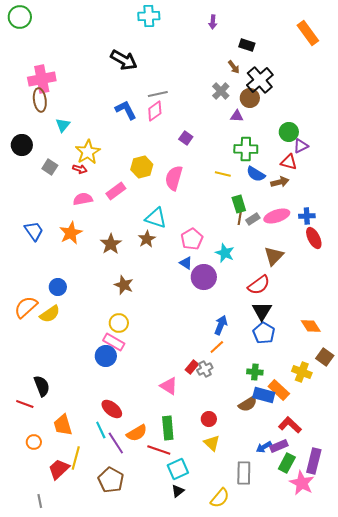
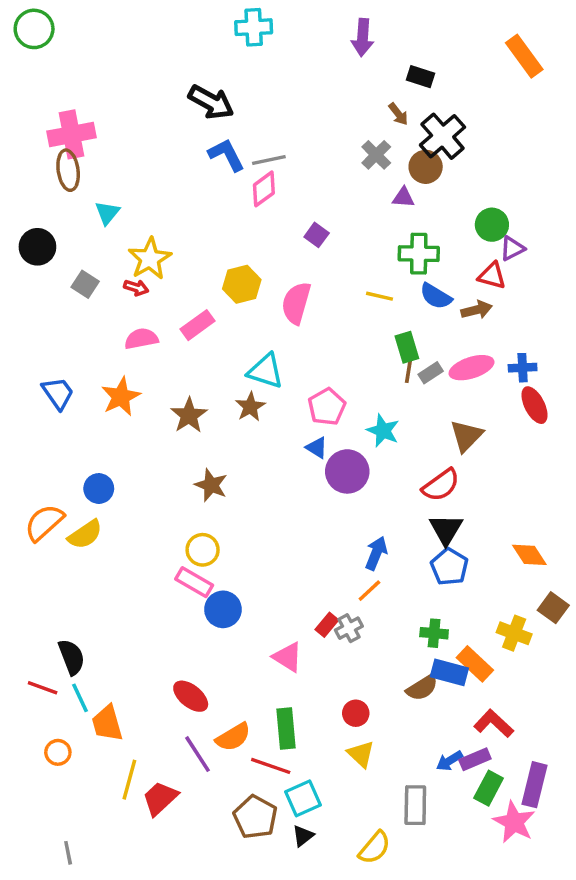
purple arrow: (213, 22) -> (363, 37), size x1.5
blue L-shape: (126, 110) -> (226, 155), moved
blue circle: (106, 356) -> (223, 609), moved
cyan line: (101, 430) -> (80, 698), moved
red trapezoid: (59, 469) -> (160, 798), moved
brown pentagon: (111, 480) -> (255, 817), moved

